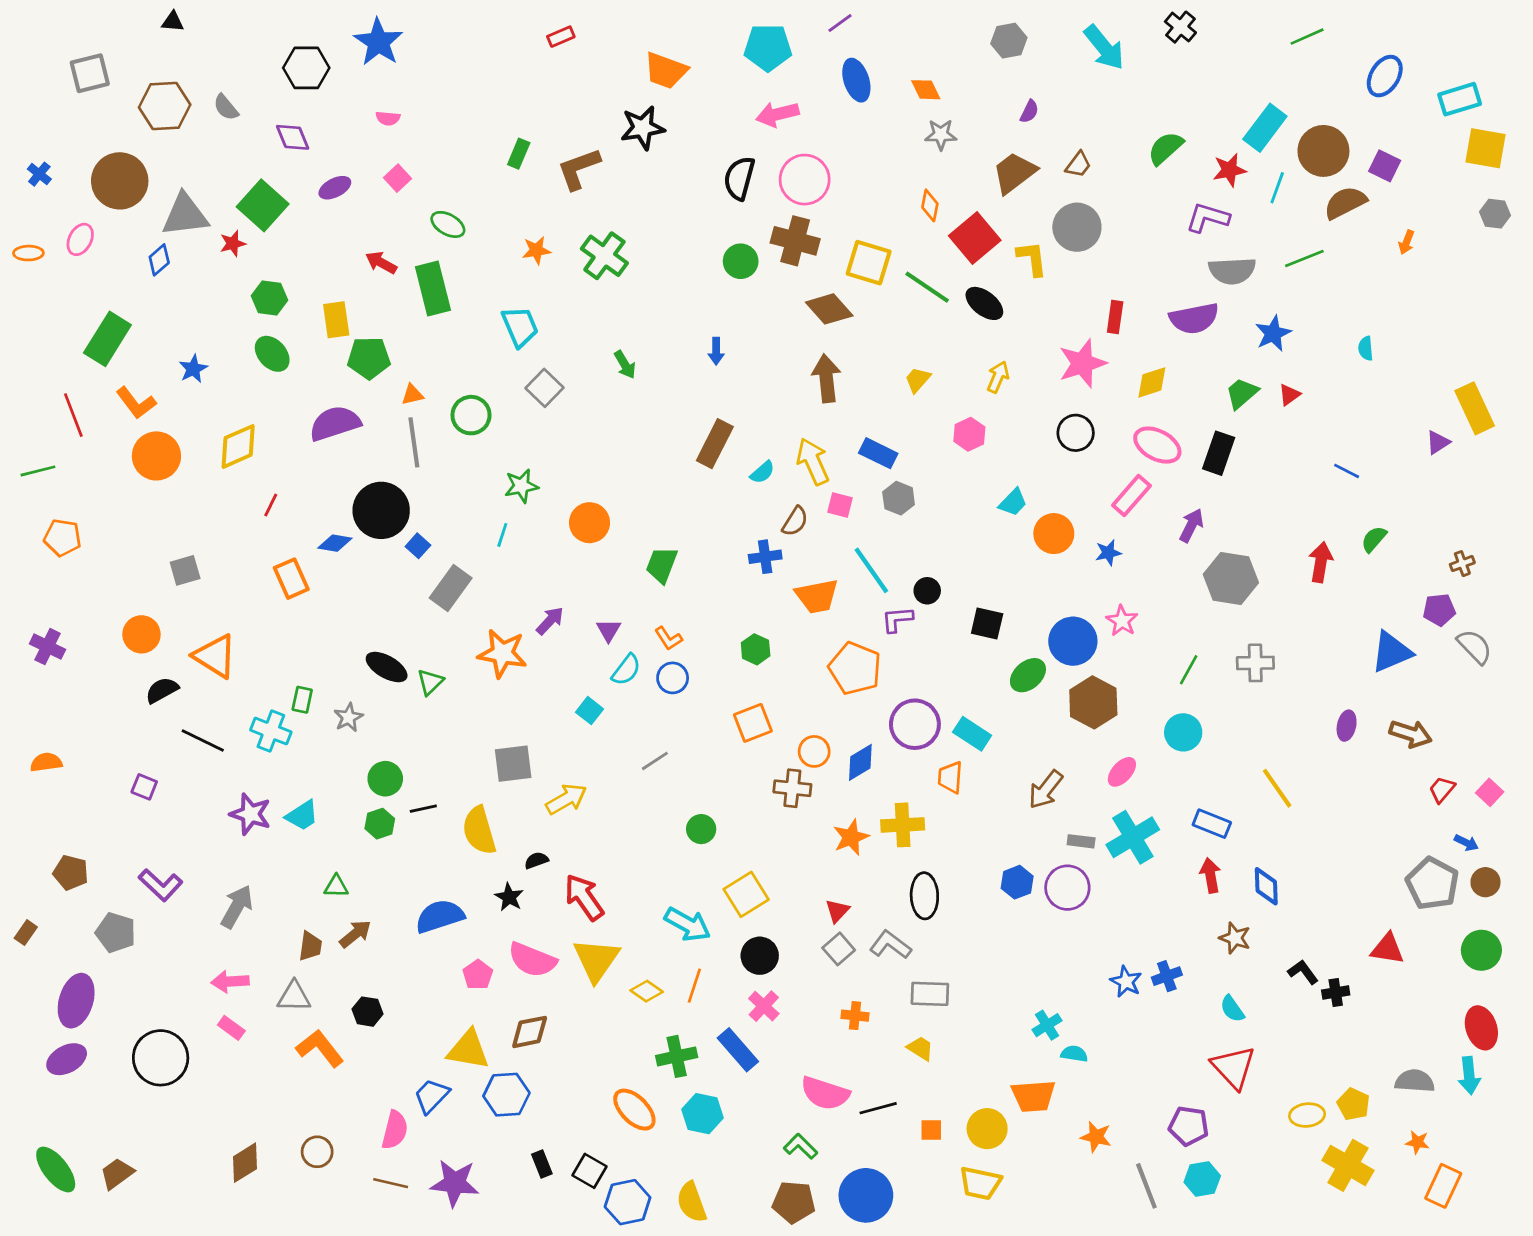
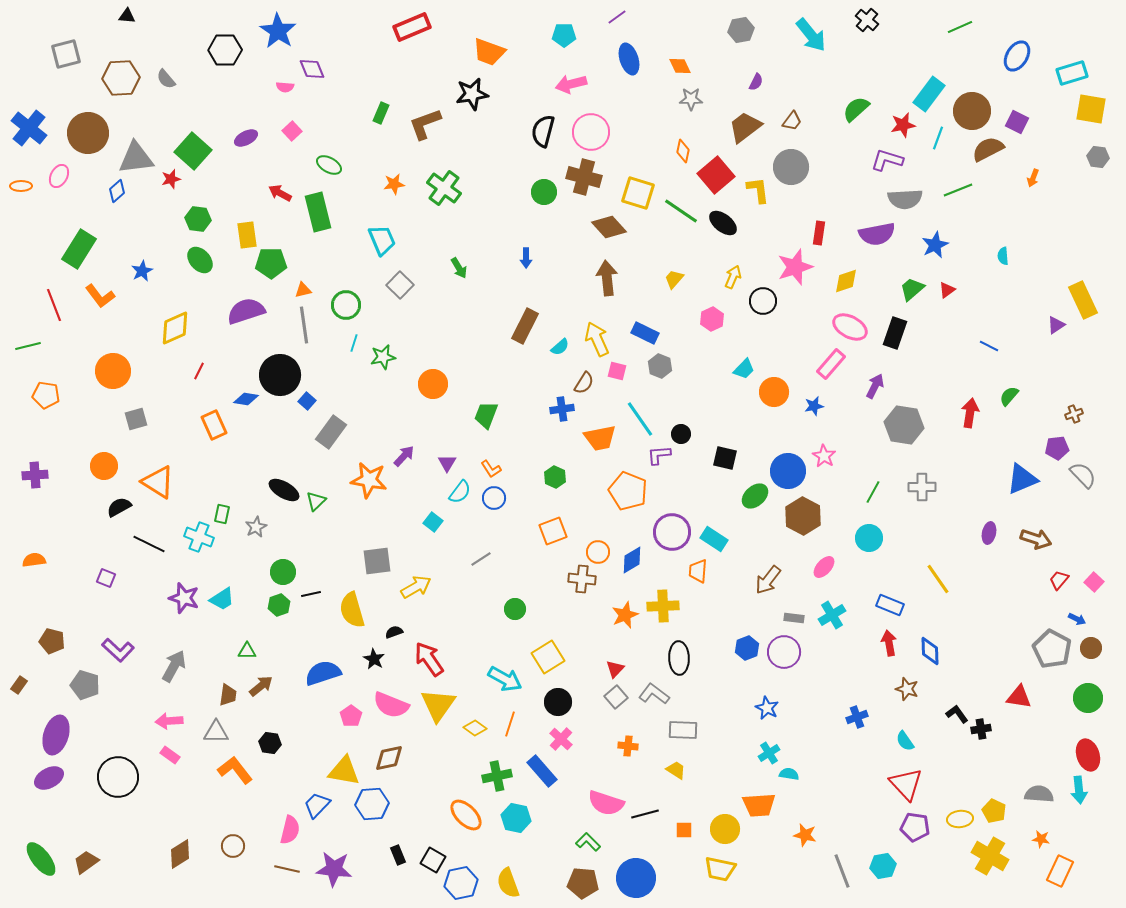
red rectangle: (561, 37) -> (412, 27), size x1.8
cyan pentagon: (768, 47) -> (564, 35), size x0.7
purple diamond: (293, 137) -> (312, 69), moved
blue cross: (39, 174) -> (29, 128), size x2.0
black circle: (1076, 433) -> (763, 301), moved
orange circle: (156, 456) -> (113, 371), moved
cyan line: (502, 535) -> (354, 343), moved
purple cross: (48, 647) -> (35, 475), turned -30
cyan cross: (1133, 837) -> (832, 615), size x0.7
blue star: (1126, 982) -> (767, 708), moved
purple pentagon: (1189, 1126) -> (915, 827), moved

